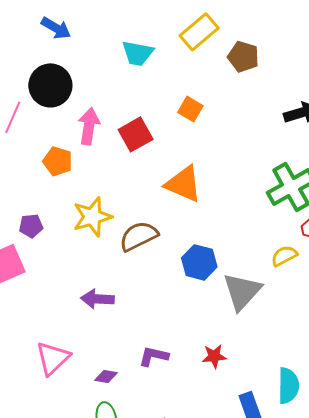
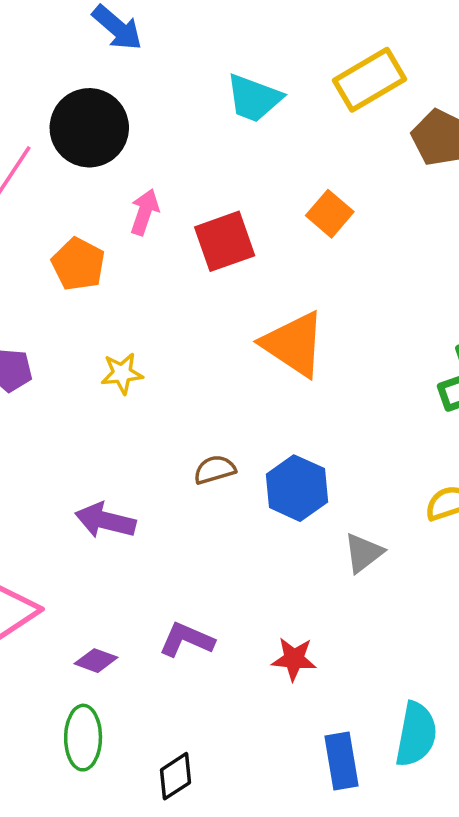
pink arrow: (89, 126) -> (144, 212), size x0.7
yellow star: (92, 217) -> (122, 373), size x0.6
brown semicircle: (139, 236) -> (215, 470), moved, size x0.6
gray triangle: (242, 291) -> (363, 553), size x0.6

